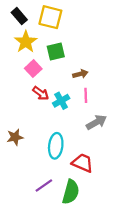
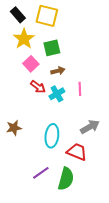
brown arrow: (80, 74) -> (58, 71), moved
gray arrow: (96, 122) -> (90, 127), moved

